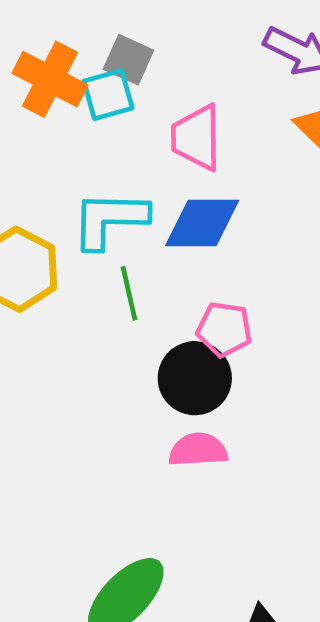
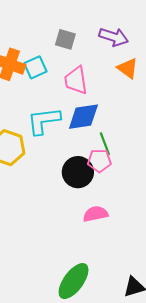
gray square: (128, 60) -> (65, 39), moved
green line: (129, 293) -> (105, 144), moved
black circle: (195, 378) -> (78, 172), moved

